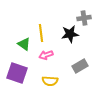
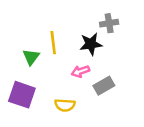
green triangle: (24, 44) -> (31, 57), turned 32
pink arrow: (46, 55) -> (80, 71), moved

